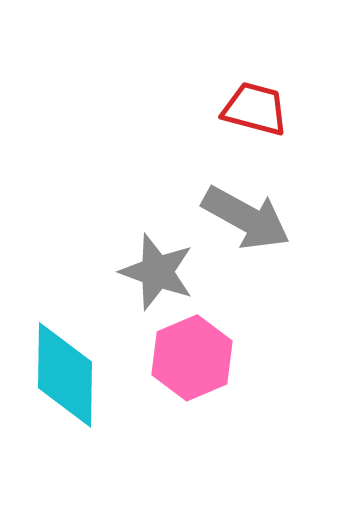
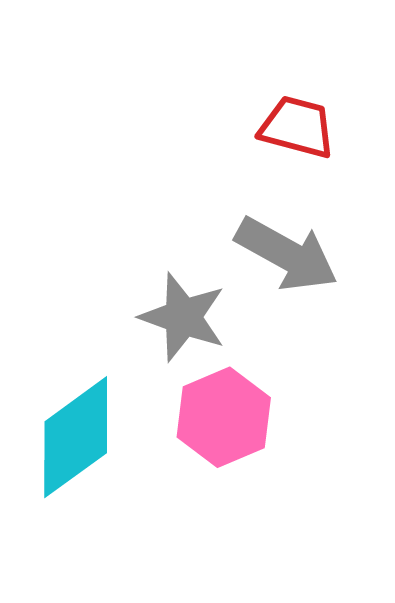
cyan diamond: (65, 375) -> (76, 437), turned 53

